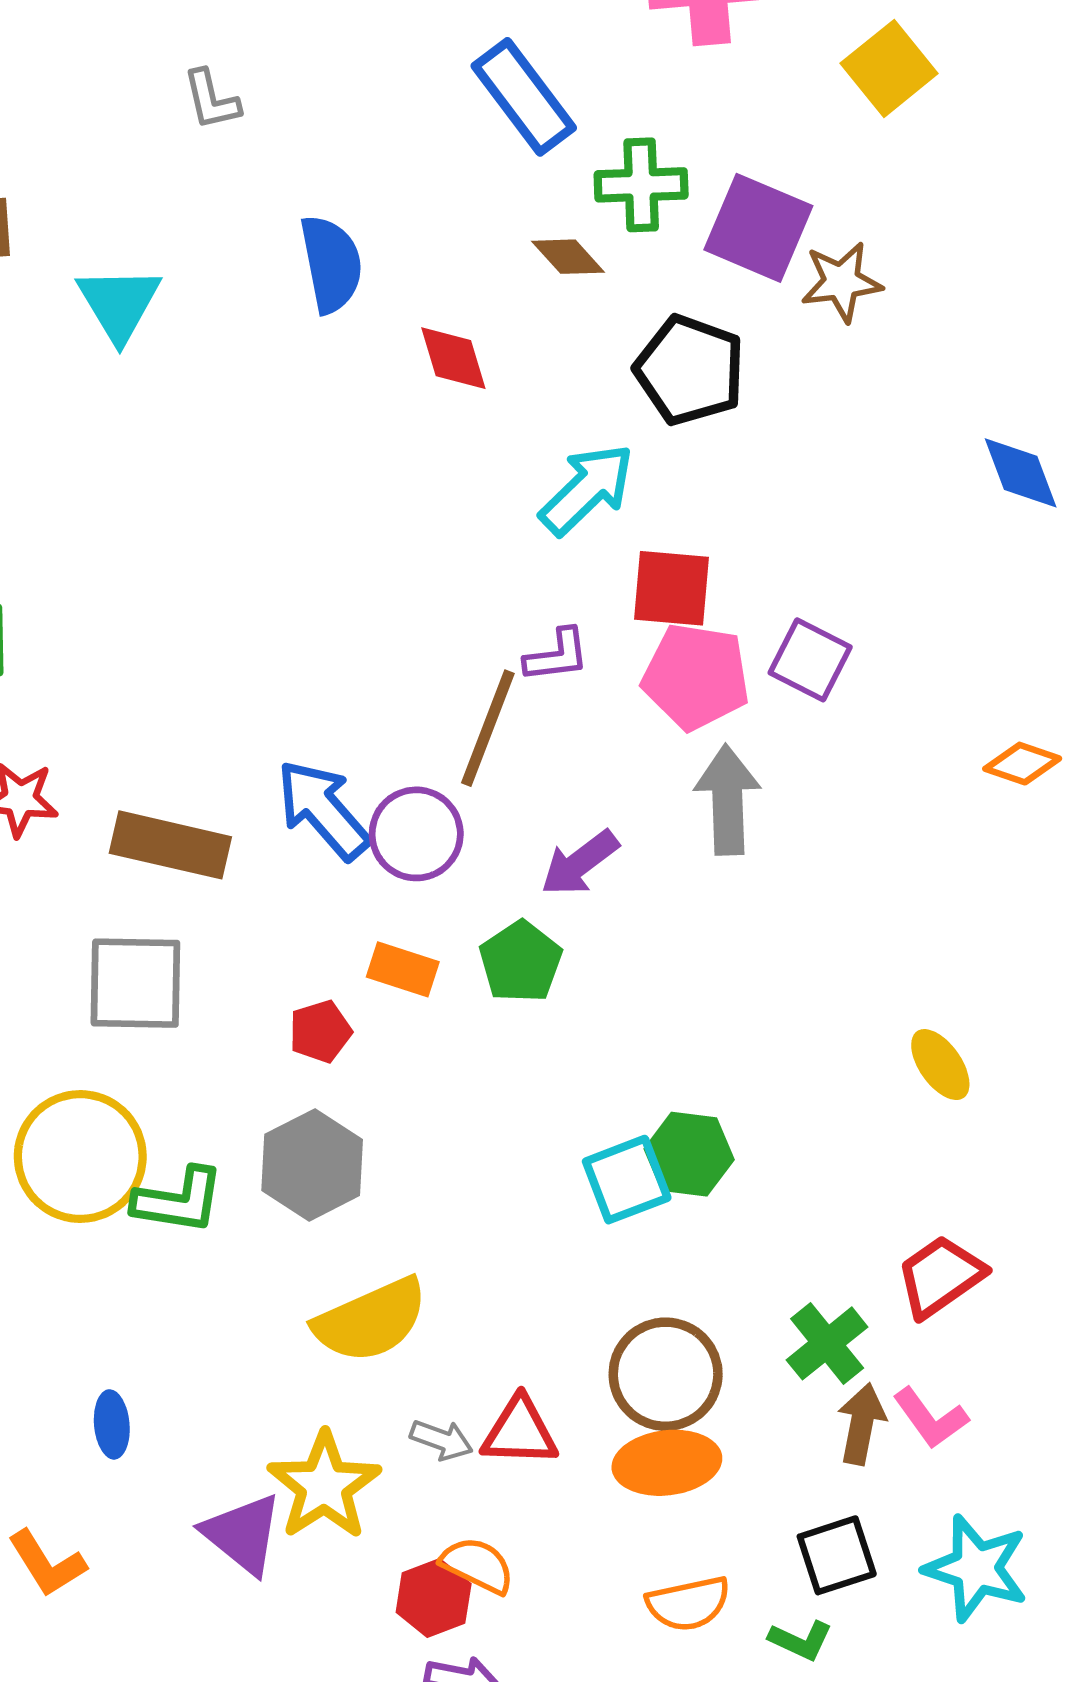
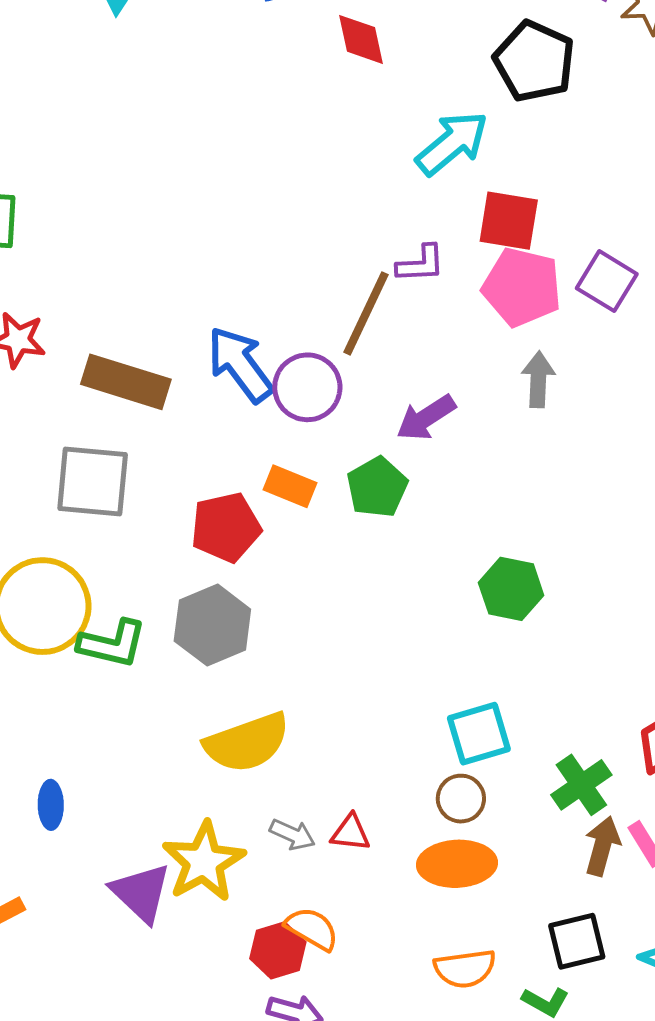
gray arrow: (728, 800) -> (538, 379), size x0.7
red pentagon: (320, 1031) -> (226, 527), size x1.5
green hexagon: (689, 1154) -> (511, 589), moved
cyan square: (627, 1180) -> (479, 734), moved
brown circle: (666, 1374) -> (461, 799), size x0.6
red triangle: (520, 1432) -> (350, 833), size x0.7

